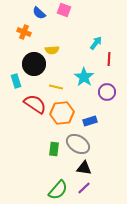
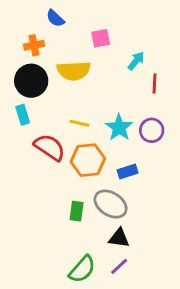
pink square: (64, 10) -> (101, 38), moved, turned -32
orange cross: (24, 32) -> (34, 45), turned -32
yellow semicircle: (52, 50) -> (74, 71), size x1.6
black circle: (34, 64) -> (31, 81), moved
cyan star: (84, 77) -> (119, 127), moved

